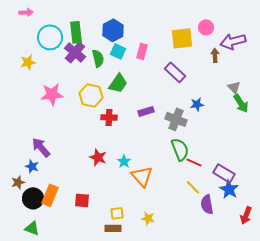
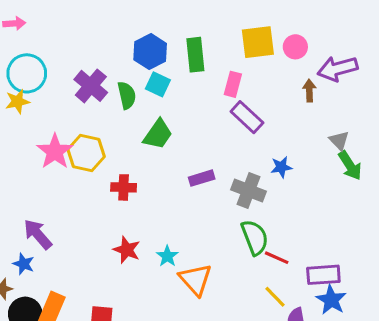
green rectangle: (76, 32) -> (195, 55), moved
cyan circle: (50, 37) -> (27, 73), moved
yellow square: (182, 38) -> (258, 42), moved
pink rectangle: (142, 51) -> (233, 84), moved
pink star: (52, 94) -> (55, 151), turned -30
yellow hexagon: (91, 95) -> (86, 153), moved
red cross: (109, 117) -> (124, 187), moved
purple rectangle: (224, 173) -> (323, 275), turned -35

